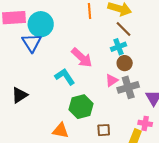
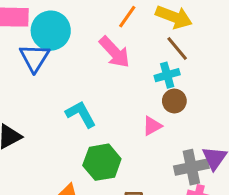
orange line: (90, 11) -> (127, 17), turned 35
pink arrow: (82, 58) -> (114, 52), moved
gray cross: (128, 87) -> (191, 167), moved

